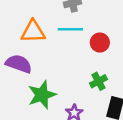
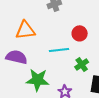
cyan line: (70, 29) -> (59, 50), moved
green star: (42, 95) -> (38, 80), turned 30

